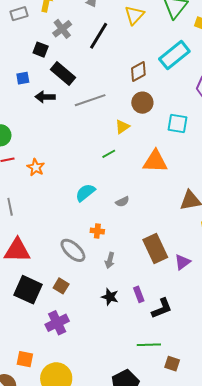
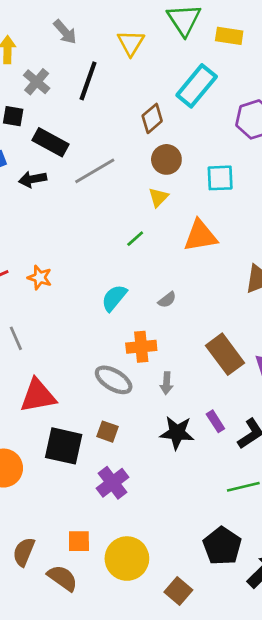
yellow triangle: (122, 127) -> (158, 197), moved
orange cross: (97, 231) -> (141, 347), size x1.5
black star: (110, 297) -> (177, 433), size x1.4

